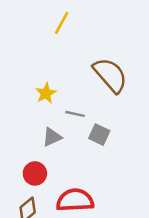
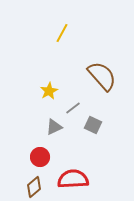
gray line: (75, 114) -> (73, 108), turned -49

